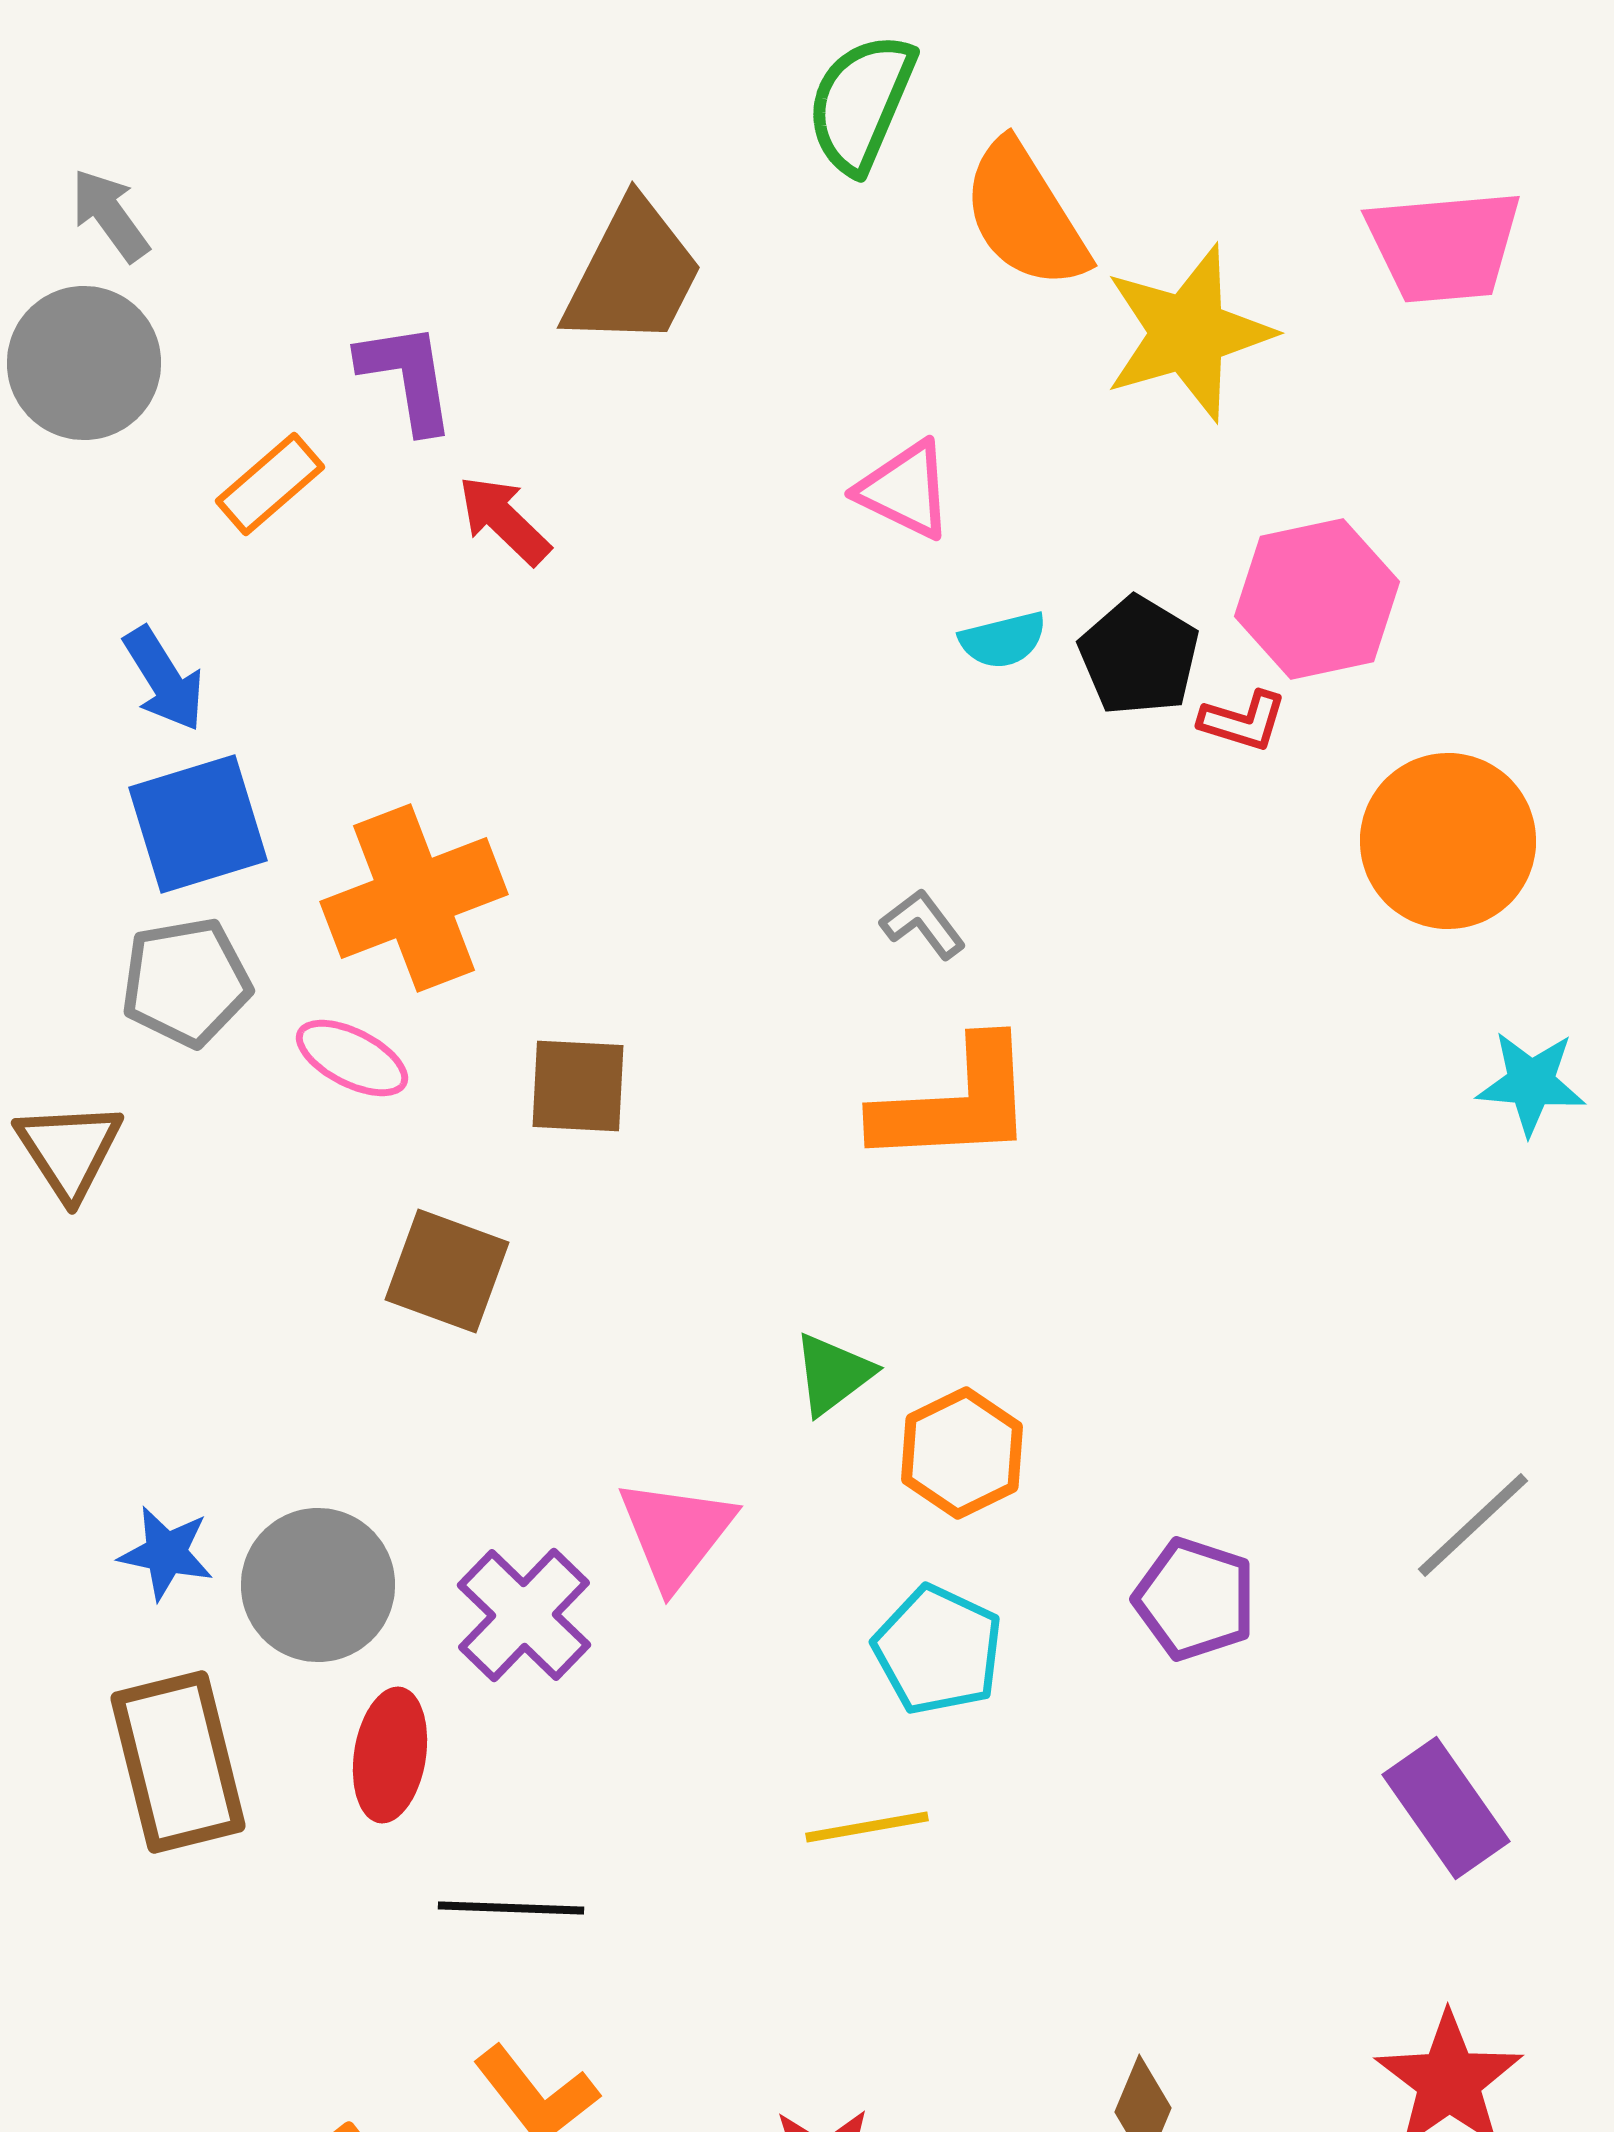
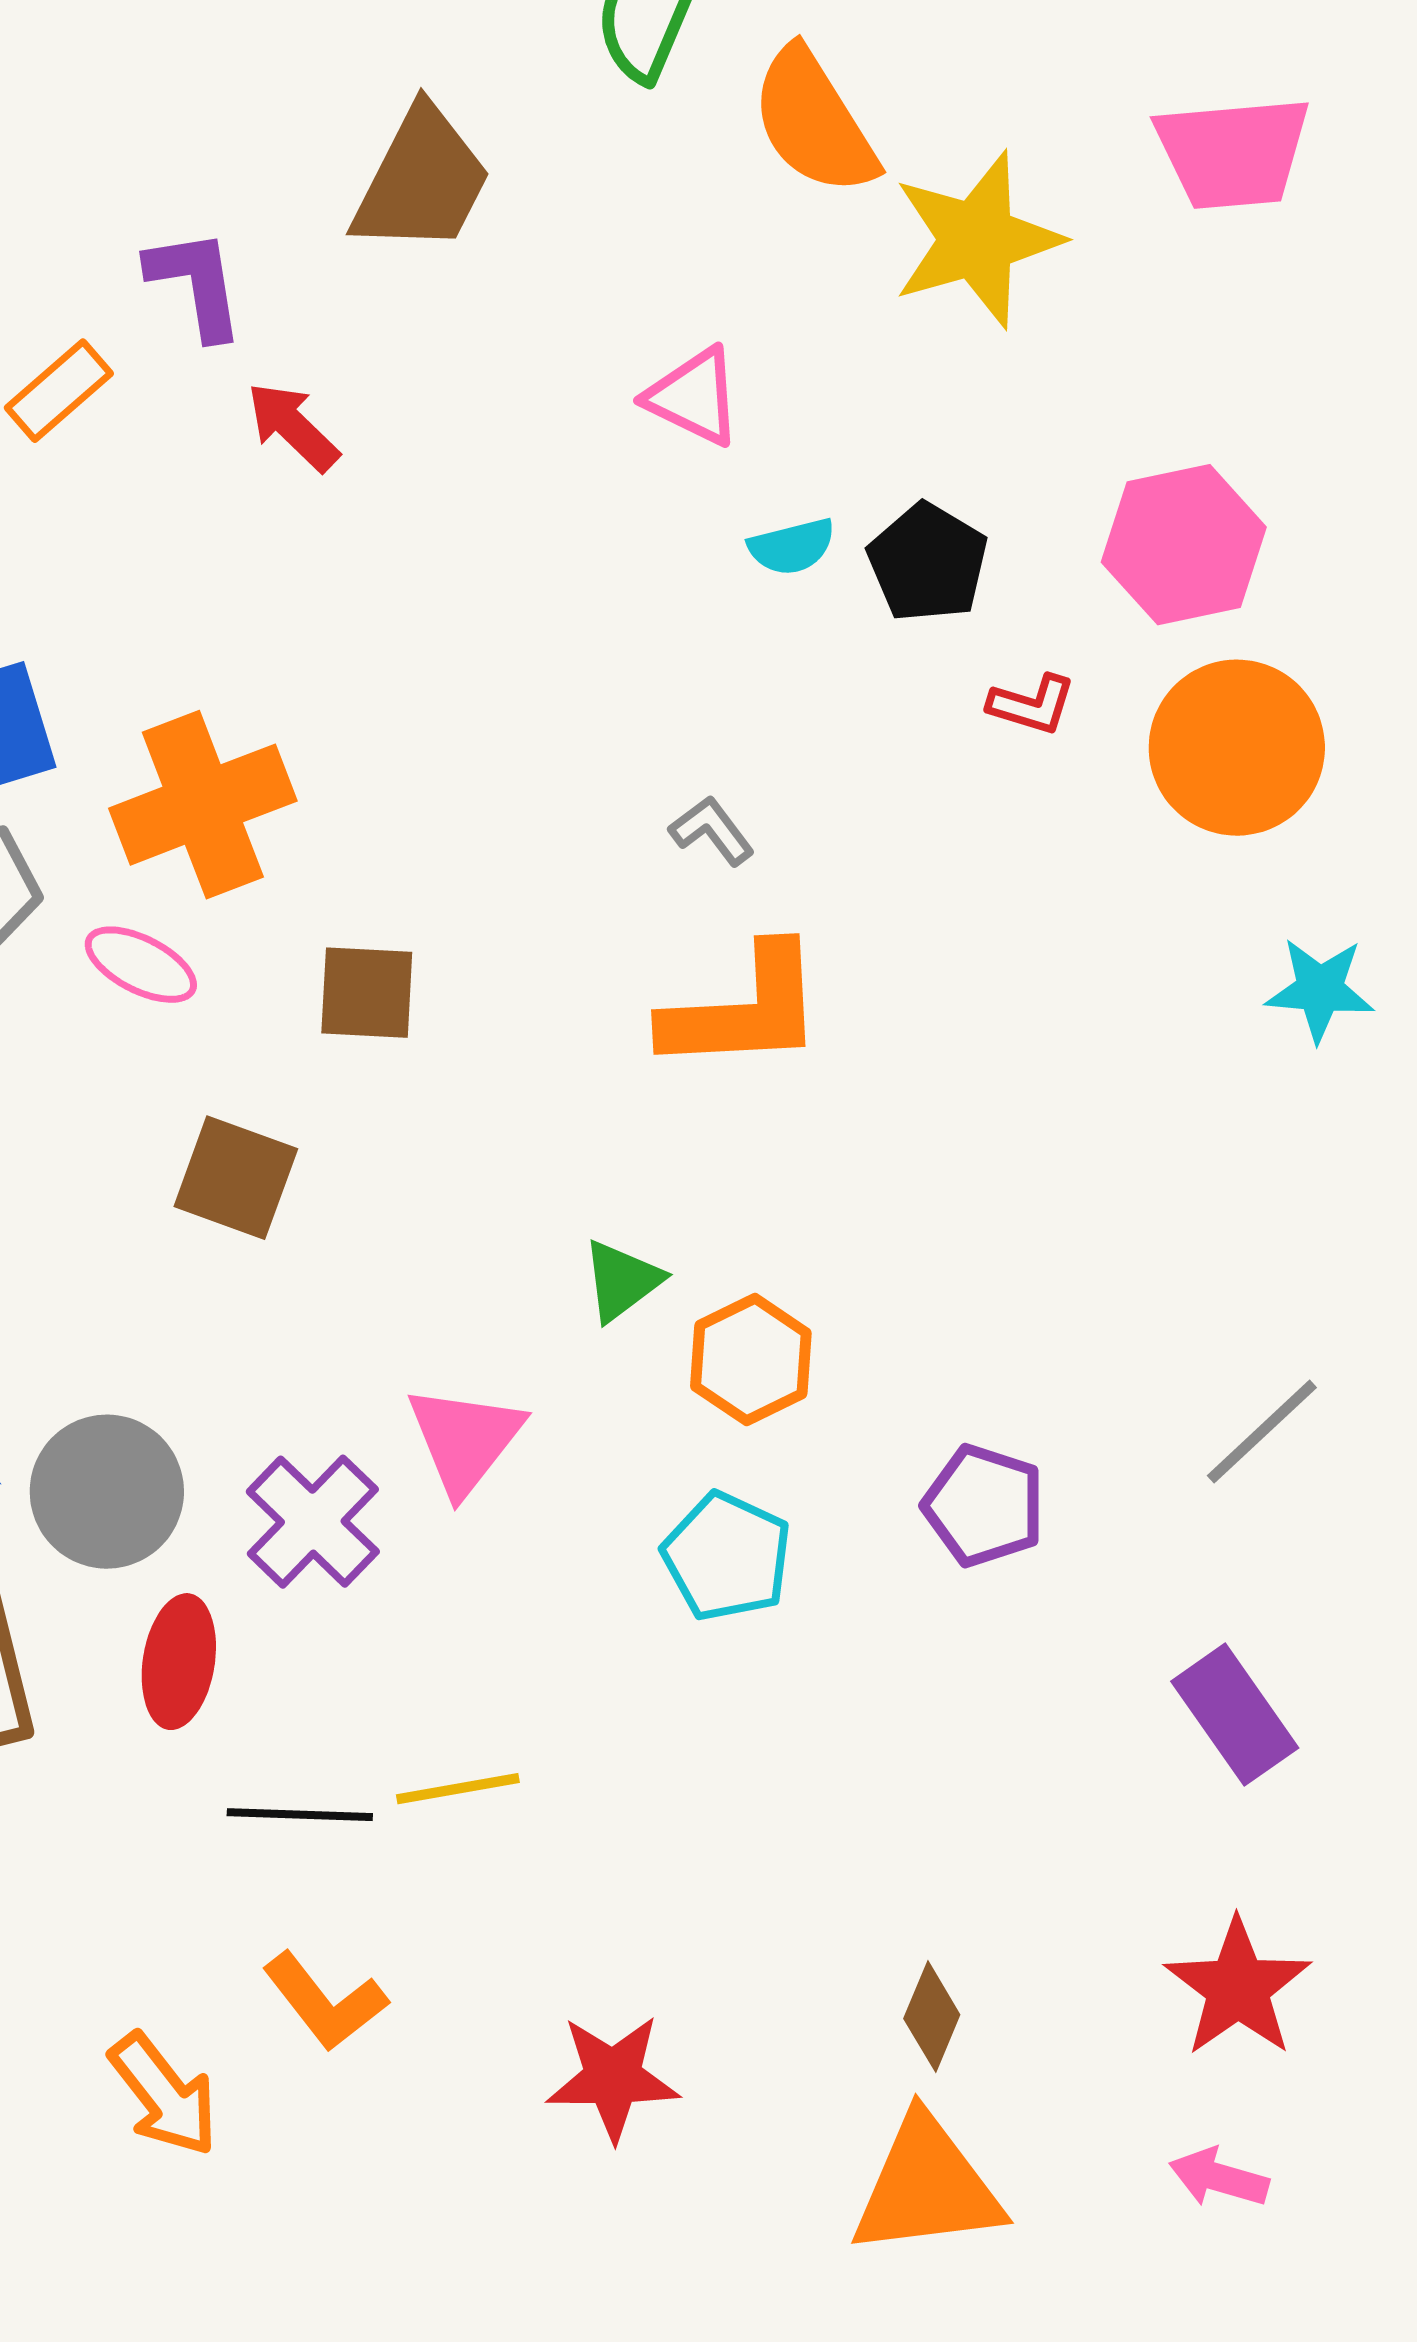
pink hexagon: (1317, 599) -> (1184, 545), moved
red L-shape: (1243, 721) -> (1032, 705), moved
yellow line: (867, 1827) -> (458, 1789), moved

